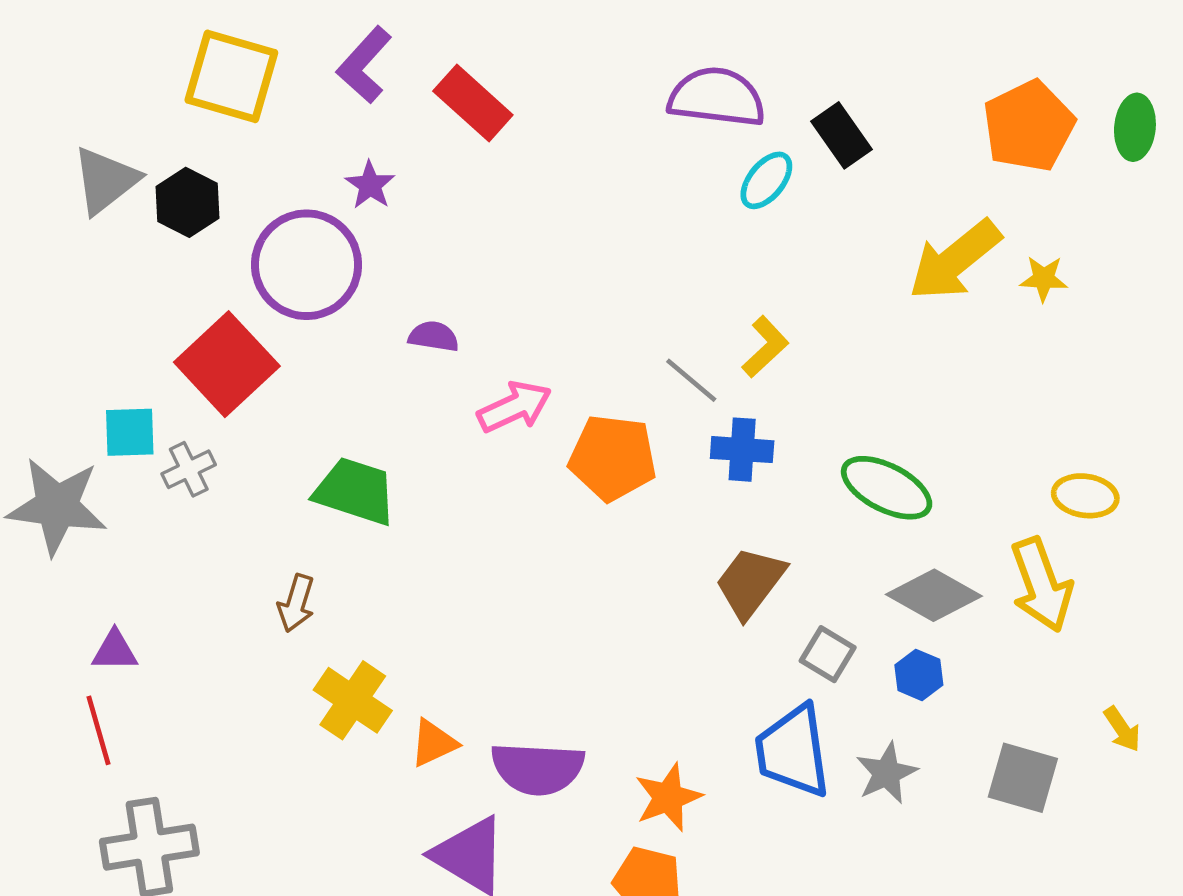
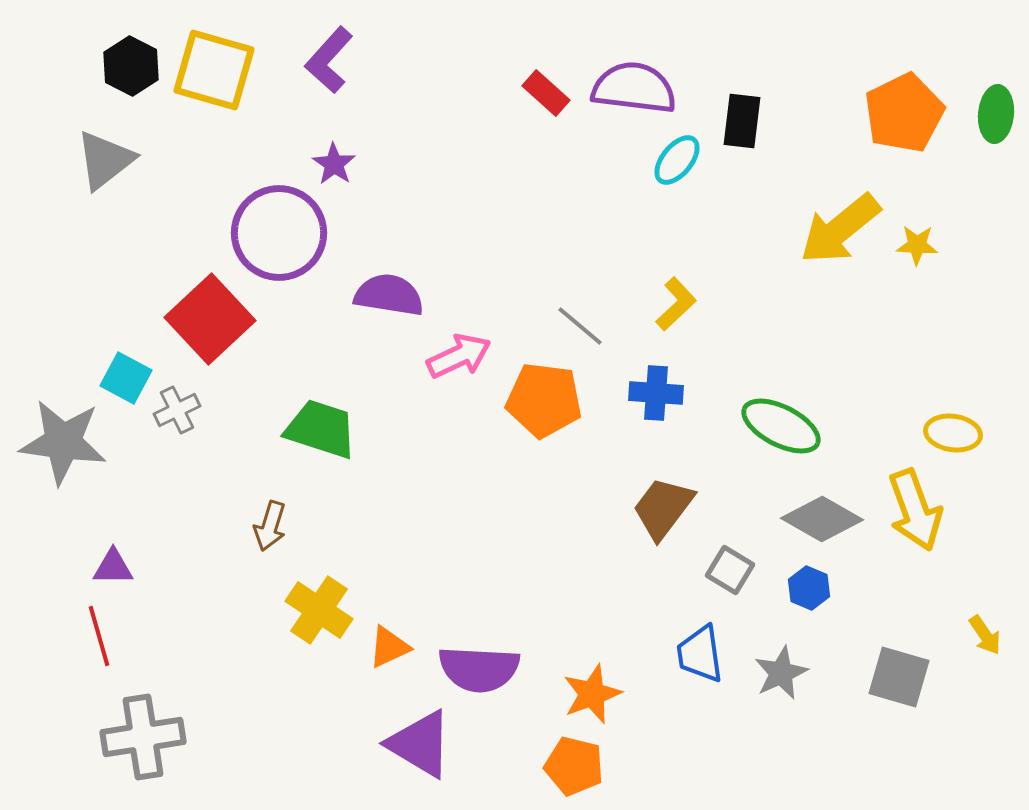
red rectangle: (473, 103) -> (546, 93), moved, size x0.7
black rectangle: (841, 135) -> (742, 121), turned 42
black hexagon: (188, 202) -> (131, 66), moved
purple semicircle: (434, 336) -> (389, 295), size x1.6
gray line: (691, 380) -> (580, 326), moved
cyan square: (130, 432) -> (126, 378), turned 30
blue trapezoid: (793, 751) -> (700, 654), size x0.7

